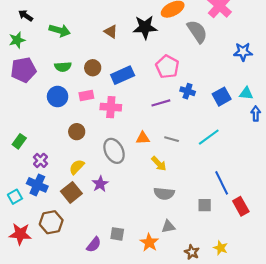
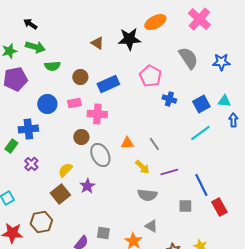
black arrow: (26, 16) -> (30, 24), moved
green arrow: (60, 30) -> (35, 47), moved
gray semicircle: (197, 32) -> (188, 58), moved
green semicircle: (63, 67) -> (52, 66), moved
purple line: (161, 103) -> (169, 172), moved
brown circle: (77, 132) -> (81, 137), moved
cyan line: (209, 137) -> (200, 133), moved
gray line: (172, 139) -> (154, 144), turned 40
blue cross: (37, 185) -> (28, 129), moved, turned -30
gray triangle: (168, 227) -> (151, 226), turned 40

